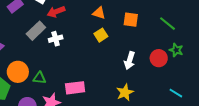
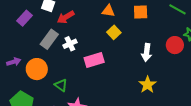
orange circle: (18, 72) -> (37, 69), moved
green triangle: (40, 78) -> (61, 85), turned 40
pink rectangle: (75, 88) -> (94, 60), moved

